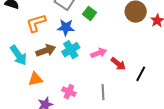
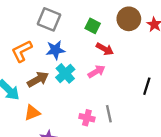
green square: (89, 13) -> (93, 26), moved
red arrow: (118, 64) -> (105, 49), moved
pink cross: (69, 92) -> (87, 118), moved

